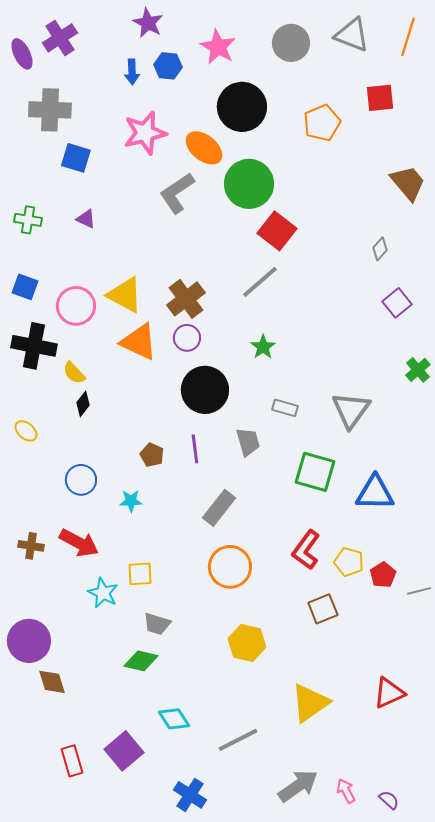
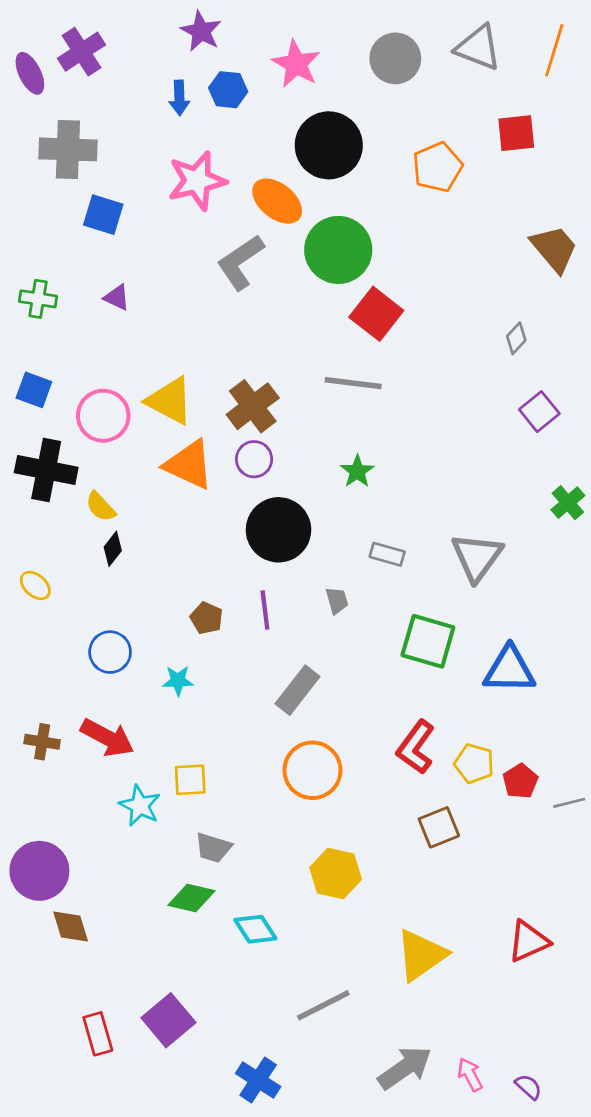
gray line: (260, 282) -> (353, 383), turned 48
gray trapezoid: (248, 442) -> (337, 600), size x0.7
cyan diamond: (174, 719) -> (255, 929), moved

